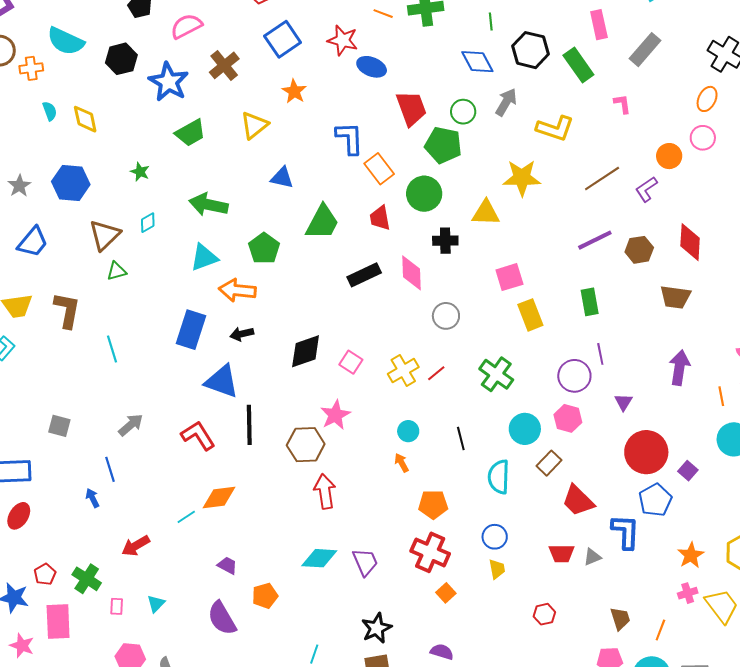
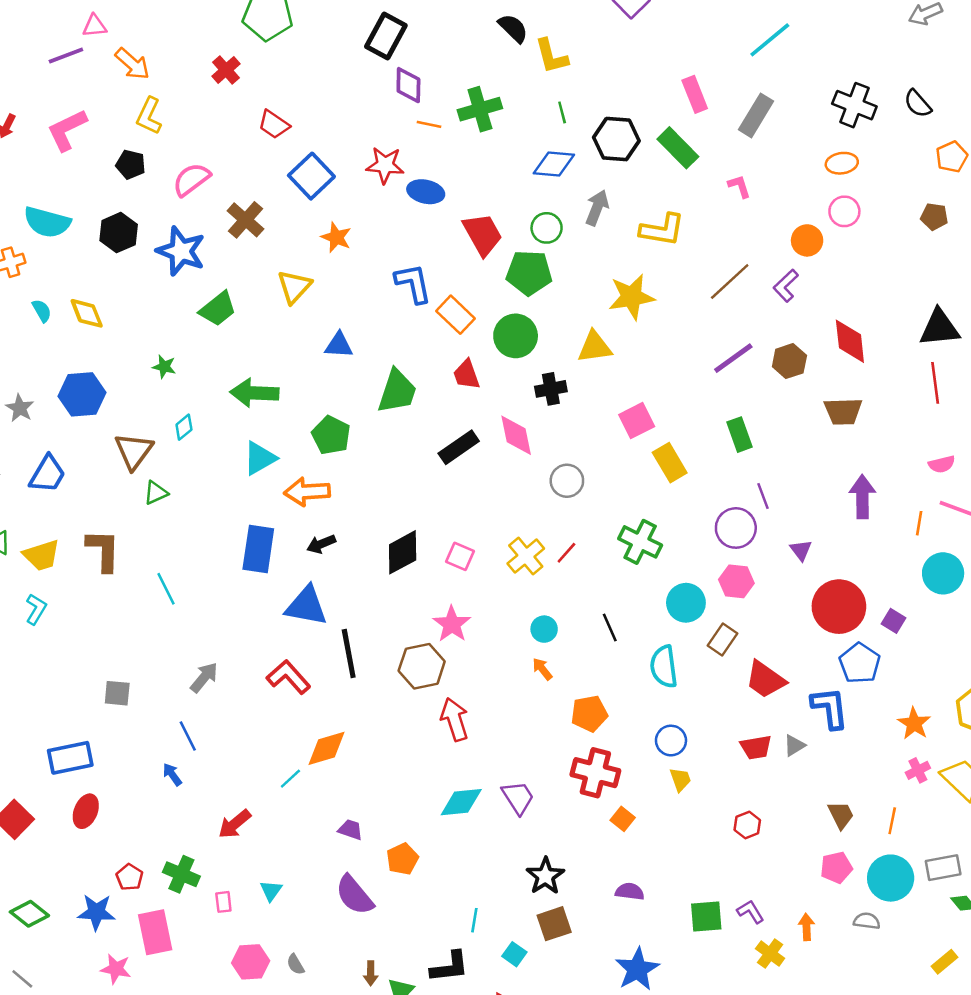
blue diamond: (477, 62) -> (554, 164), turned -48
orange ellipse: (707, 99) -> (842, 163), turned 65
orange line: (721, 396) -> (919, 523), turned 30

